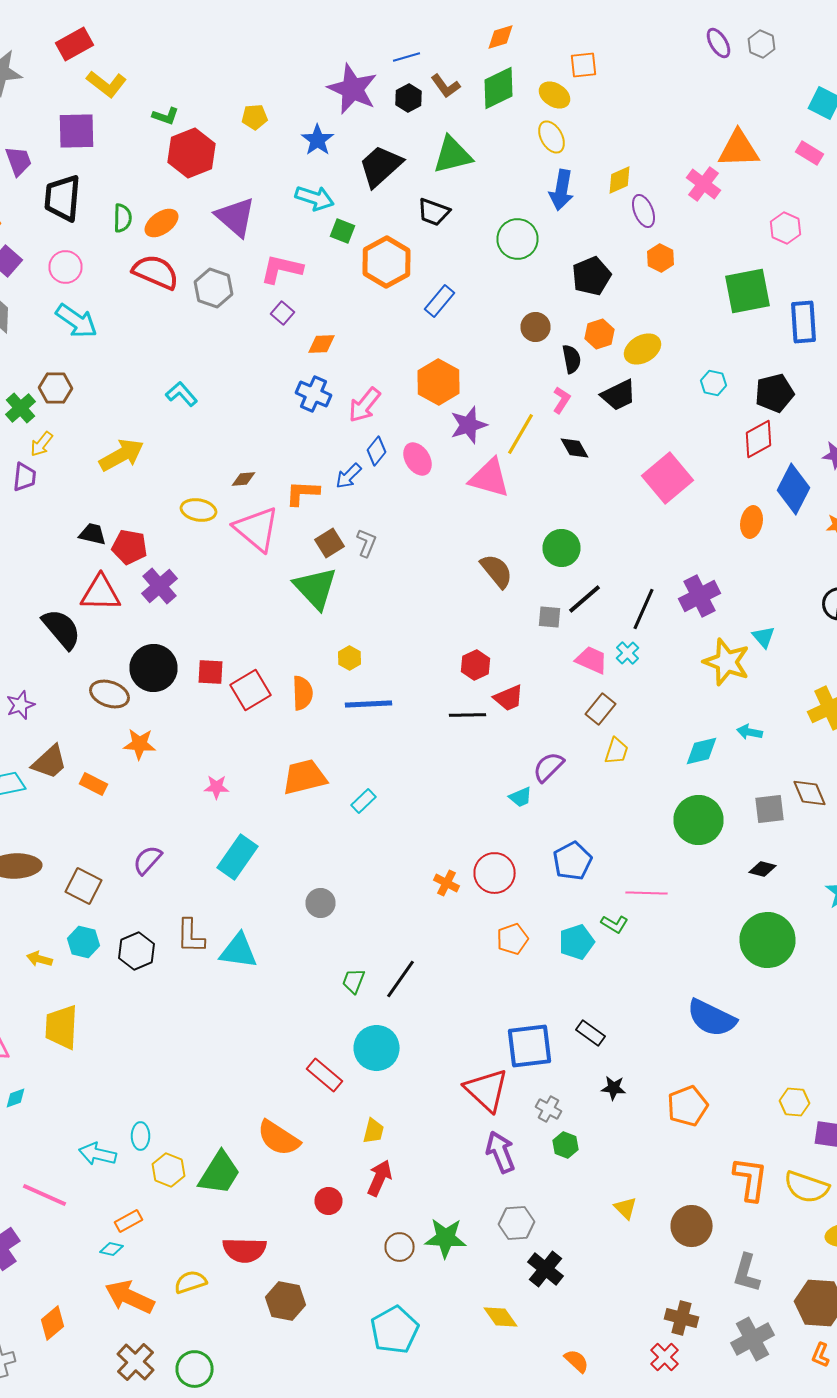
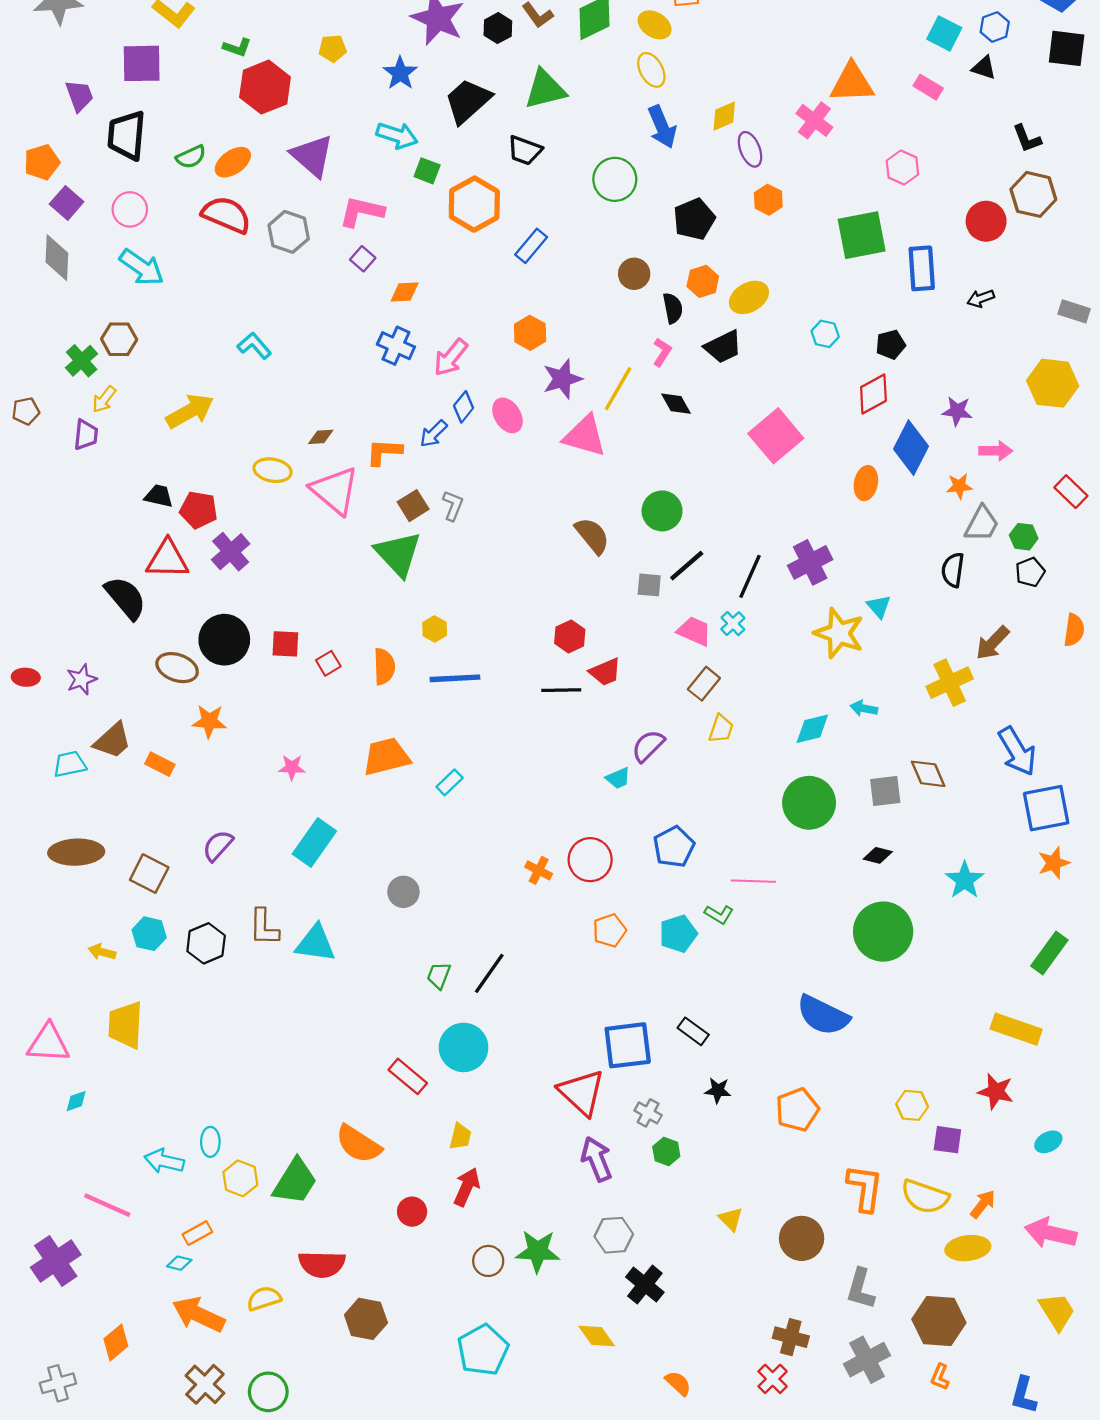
blue arrow: (562, 190) -> (662, 127), turned -33
green semicircle: (122, 218) -> (191, 157), turned 64
orange hexagon: (438, 382) -> (530, 333), size x0.7
black pentagon: (774, 393) -> (891, 345), size x0.7
red square: (250, 690) -> (328, 663), size x0.6

